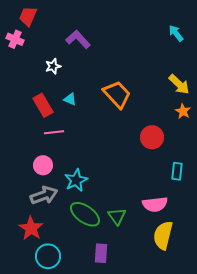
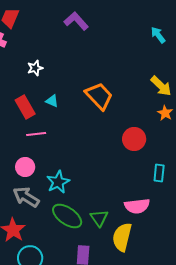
purple L-shape: (78, 39) -> (76, 21), moved
gray arrow: (44, 195) -> (26, 197), turned -128
yellow semicircle: (163, 235) -> (122, 237), moved

